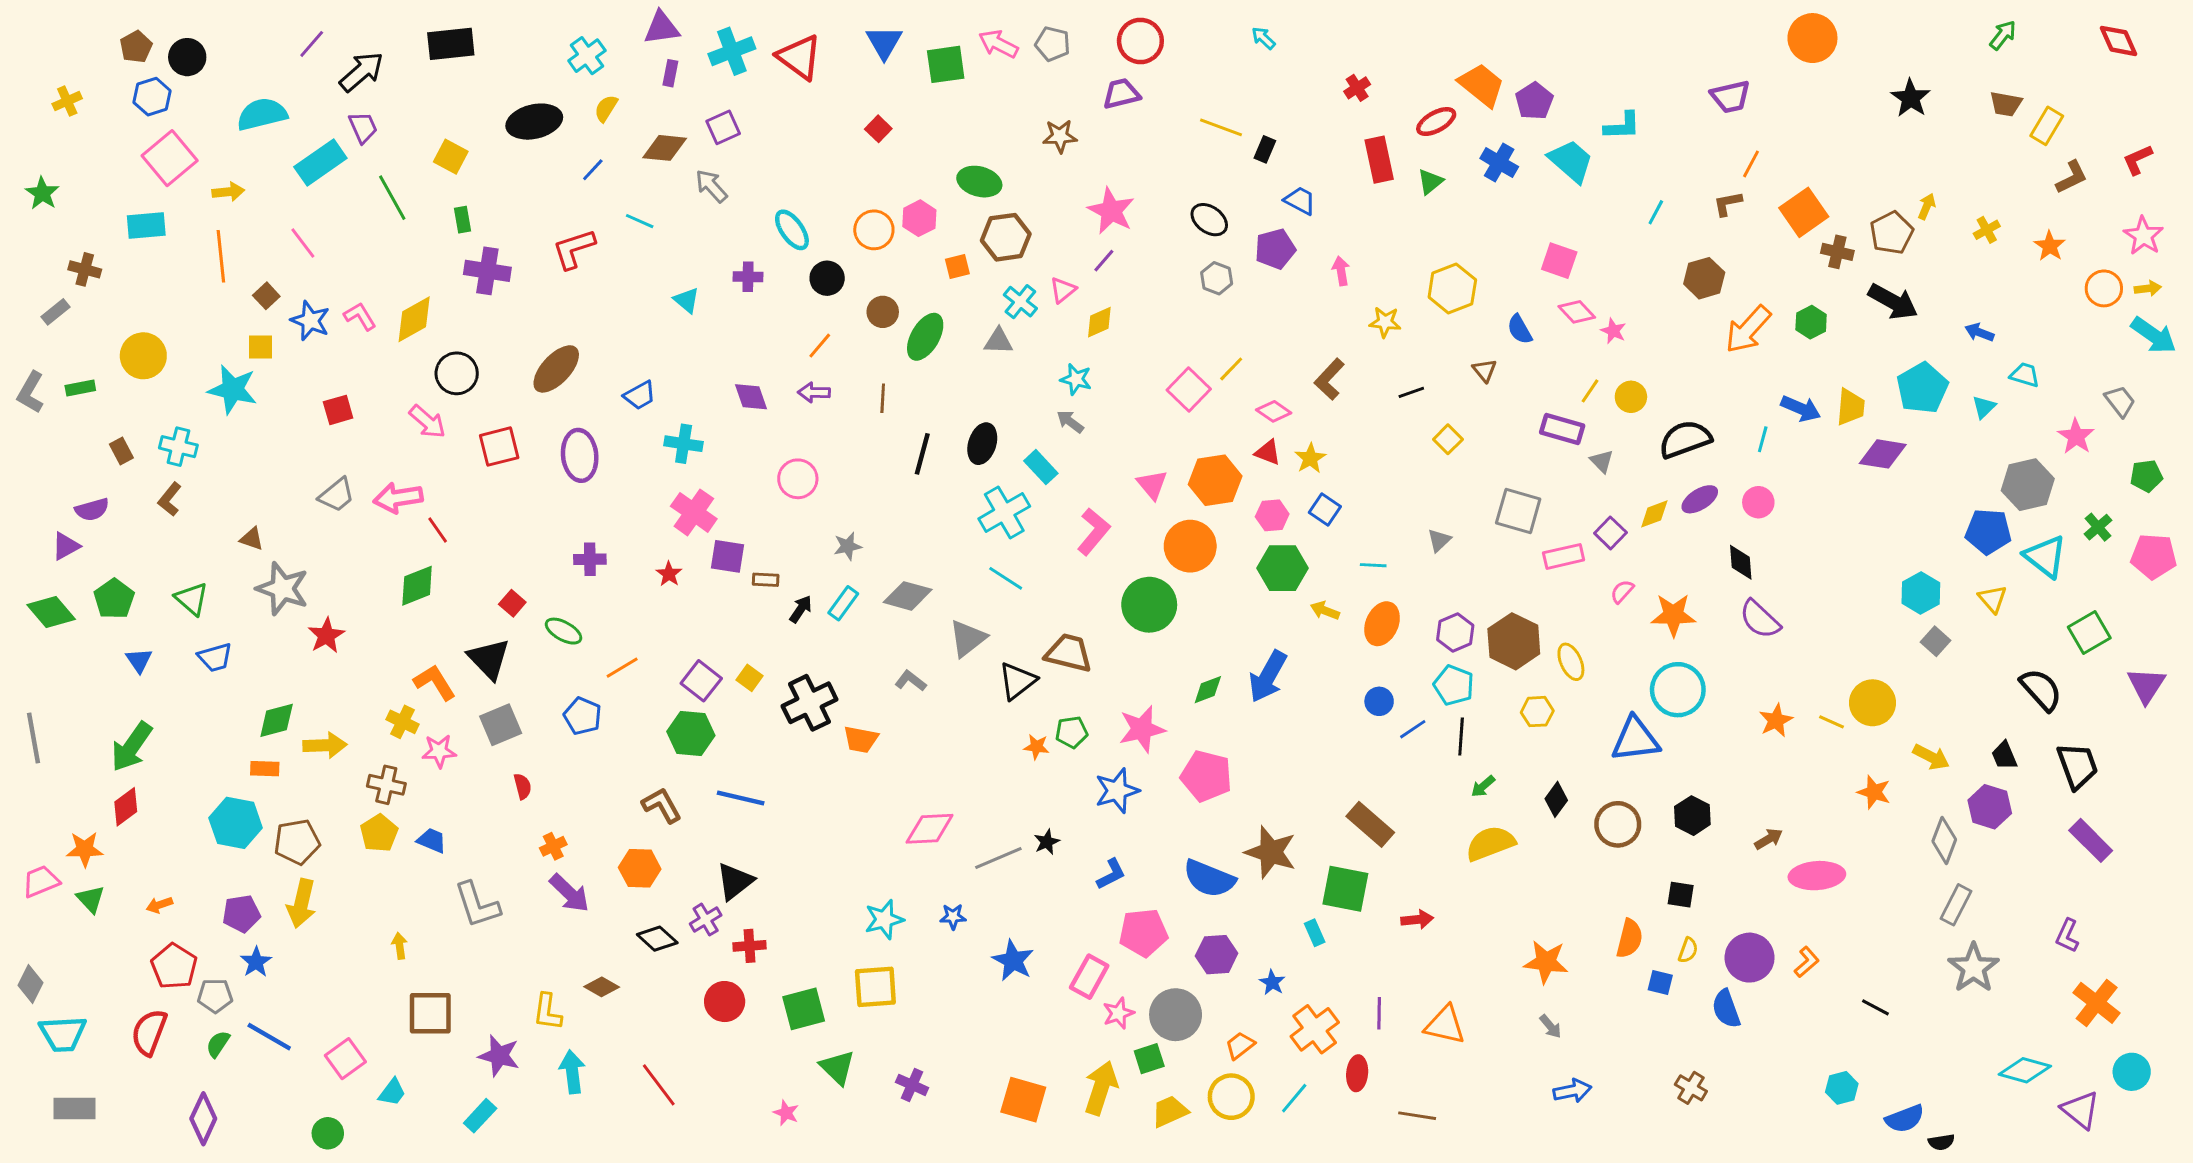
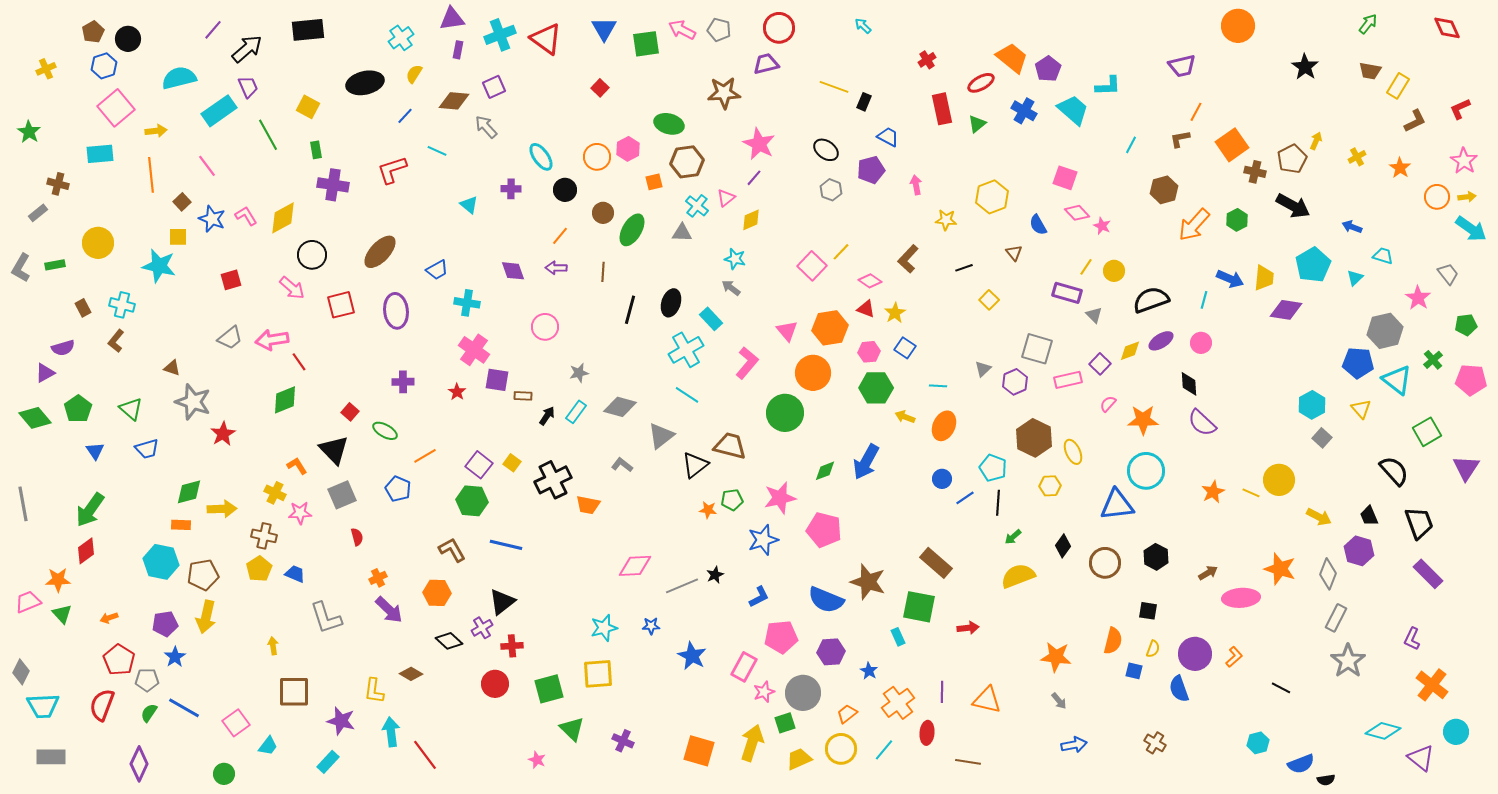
brown star: (1060, 136) -> (724, 93), size x1.4
purple hexagon: (1455, 633) -> (1015, 382), moved
orange L-shape: (435, 682) -> (297, 466), size x0.7
orange star: (1874, 792) -> (1280, 569), moved, size x1.4
red line: (659, 1085) -> (425, 755), moved

